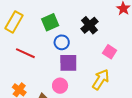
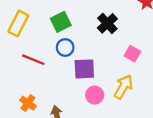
blue circle: (62, 42) -> (65, 48), moved
pink circle: (60, 86) -> (95, 95), moved

